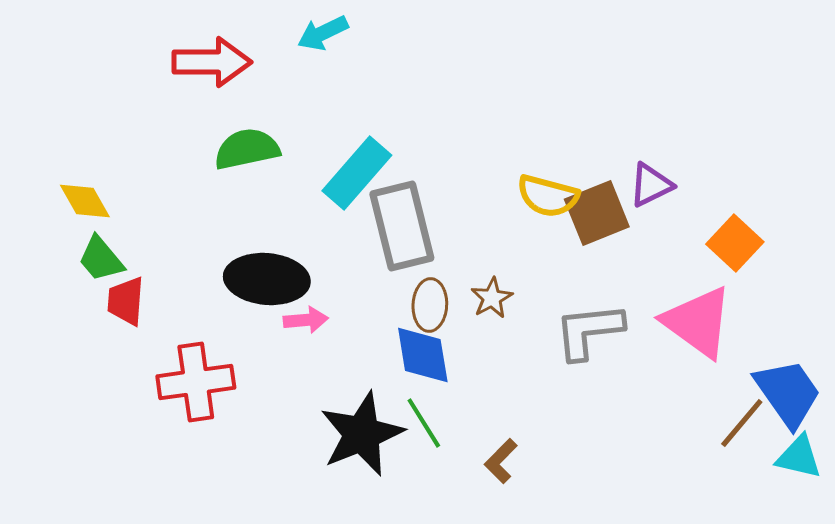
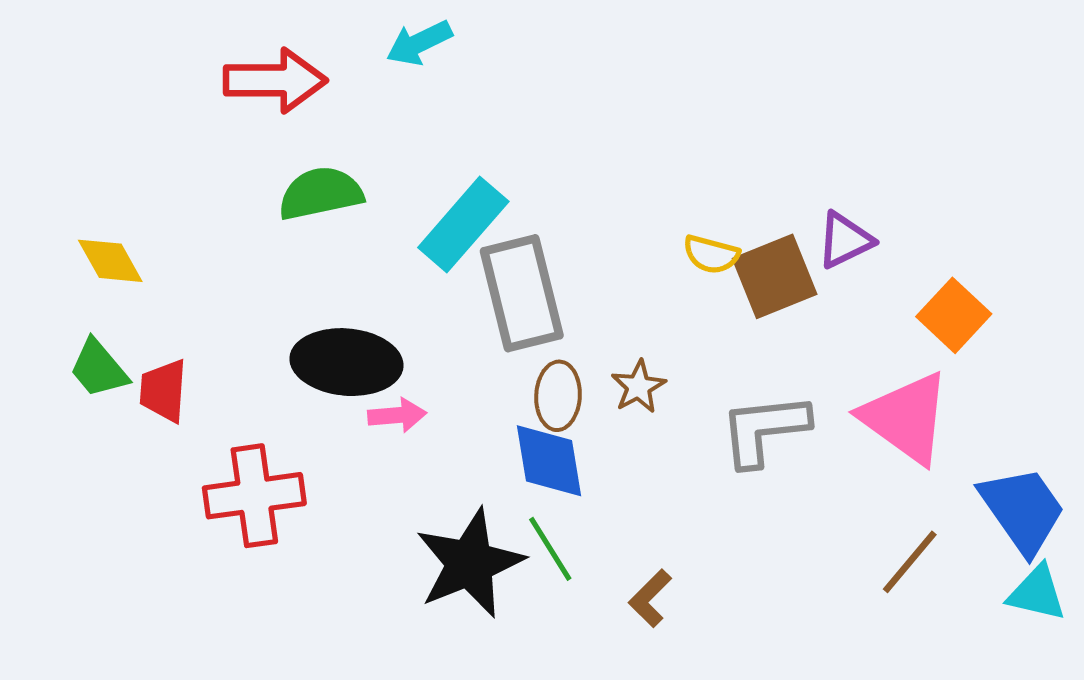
yellow semicircle: (548, 196) -> (711, 254), size x0.7
green trapezoid: (101, 259) -> (99, 369), moved
brown line: (742, 423) -> (910, 562), moved

